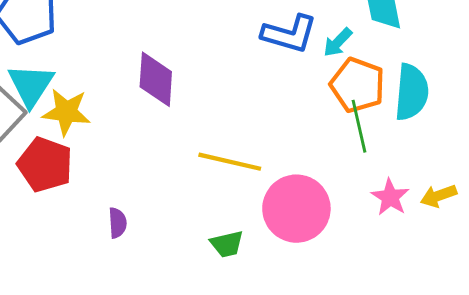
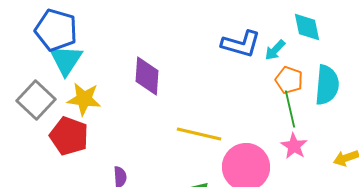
cyan triangle: (31, 85) -> (66, 60), moved
orange pentagon: (358, 85) -> (289, 80), size x0.7
pink star: (390, 197) -> (294, 146), moved

